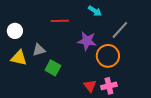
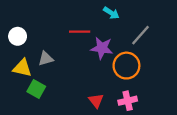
red line: (60, 21) -> (80, 32), moved
green square: (53, 68) -> (36, 89), moved
red triangle: (90, 86) -> (96, 101), moved

